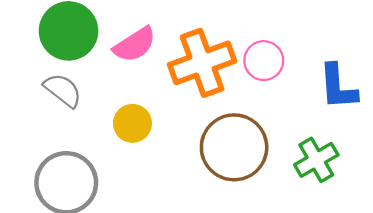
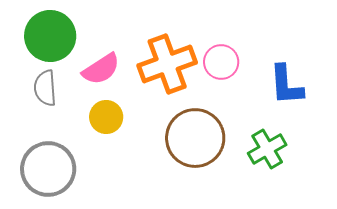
pink semicircle: (135, 45) -> (101, 69), moved
gray semicircle: (63, 90) -> (45, 88), turned -132

